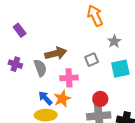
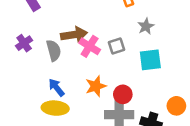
purple cross: (15, 64) -> (24, 43), turned 32
pink cross: (69, 78) -> (90, 46), moved, turned 30
orange star: (62, 99) -> (96, 86), moved

